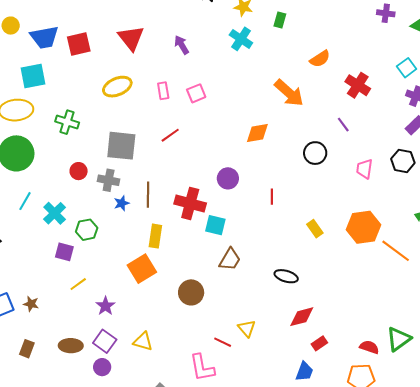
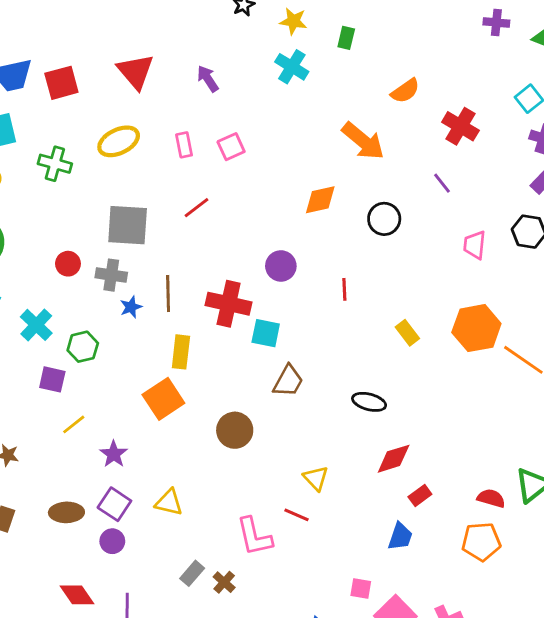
green cross: (67, 122) -> (55, 164), moved
black circle: (315, 153) -> (384, 219), moved
red line: (223, 342) -> (297, 515), moved

